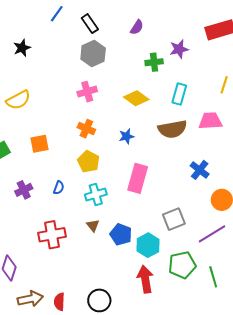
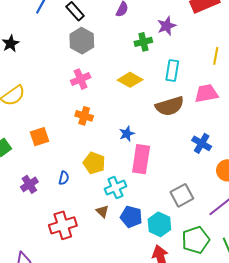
blue star: (126, 136) -> (127, 134), moved
yellow pentagon: (89, 162) -> (94, 163), moved
cyan cross: (96, 194) -> (115, 188), moved

